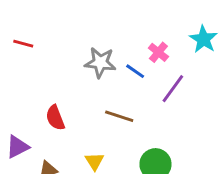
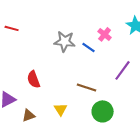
purple line: (173, 89) -> (123, 70), moved
brown line: (119, 116) -> (87, 87), moved

